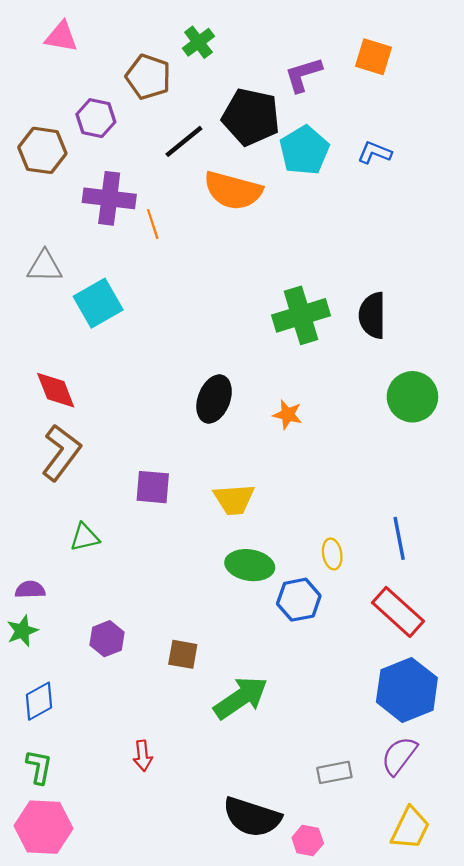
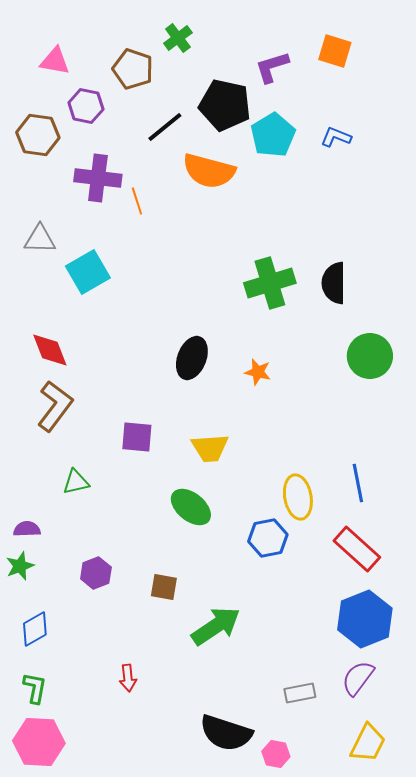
pink triangle: (61, 37) -> (55, 61), moved
yellow ellipse: (332, 554) -> (298, 497), size x1.6
green ellipse: (250, 565) -> (191, 507), moved, turned 30

